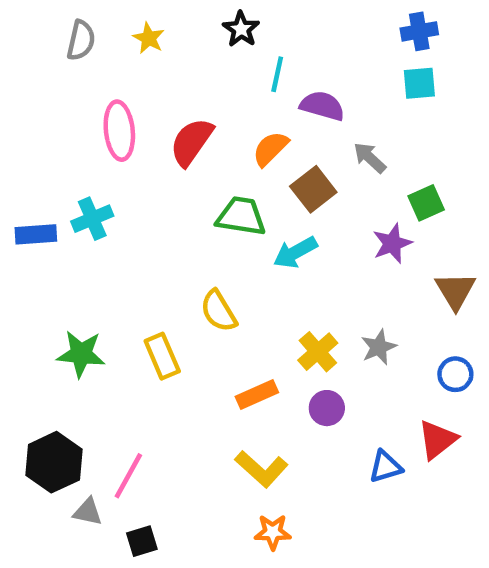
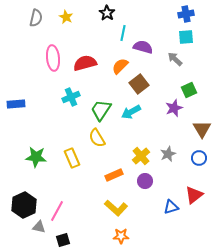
red semicircle: (191, 142) -> (85, 63), turned 40
gray arrow: (370, 158) -> (175, 59), moved
green trapezoid: (241, 216) -> (101, 110), moved, turned -65
cyan cross: (92, 219) -> (71, 97), moved
blue circle: (455, 374) -> (199, 158), moved

